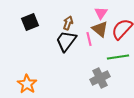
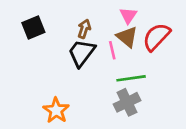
green line: (118, 57) -> (131, 78), moved
orange star: (27, 84) -> (56, 110), moved

